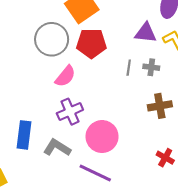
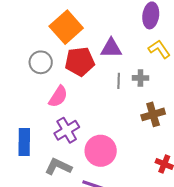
purple triangle: (146, 33) -> (111, 48), moved
gray circle: (52, 39) -> (41, 62), size x0.7
blue rectangle: (24, 135) -> (24, 142), moved

